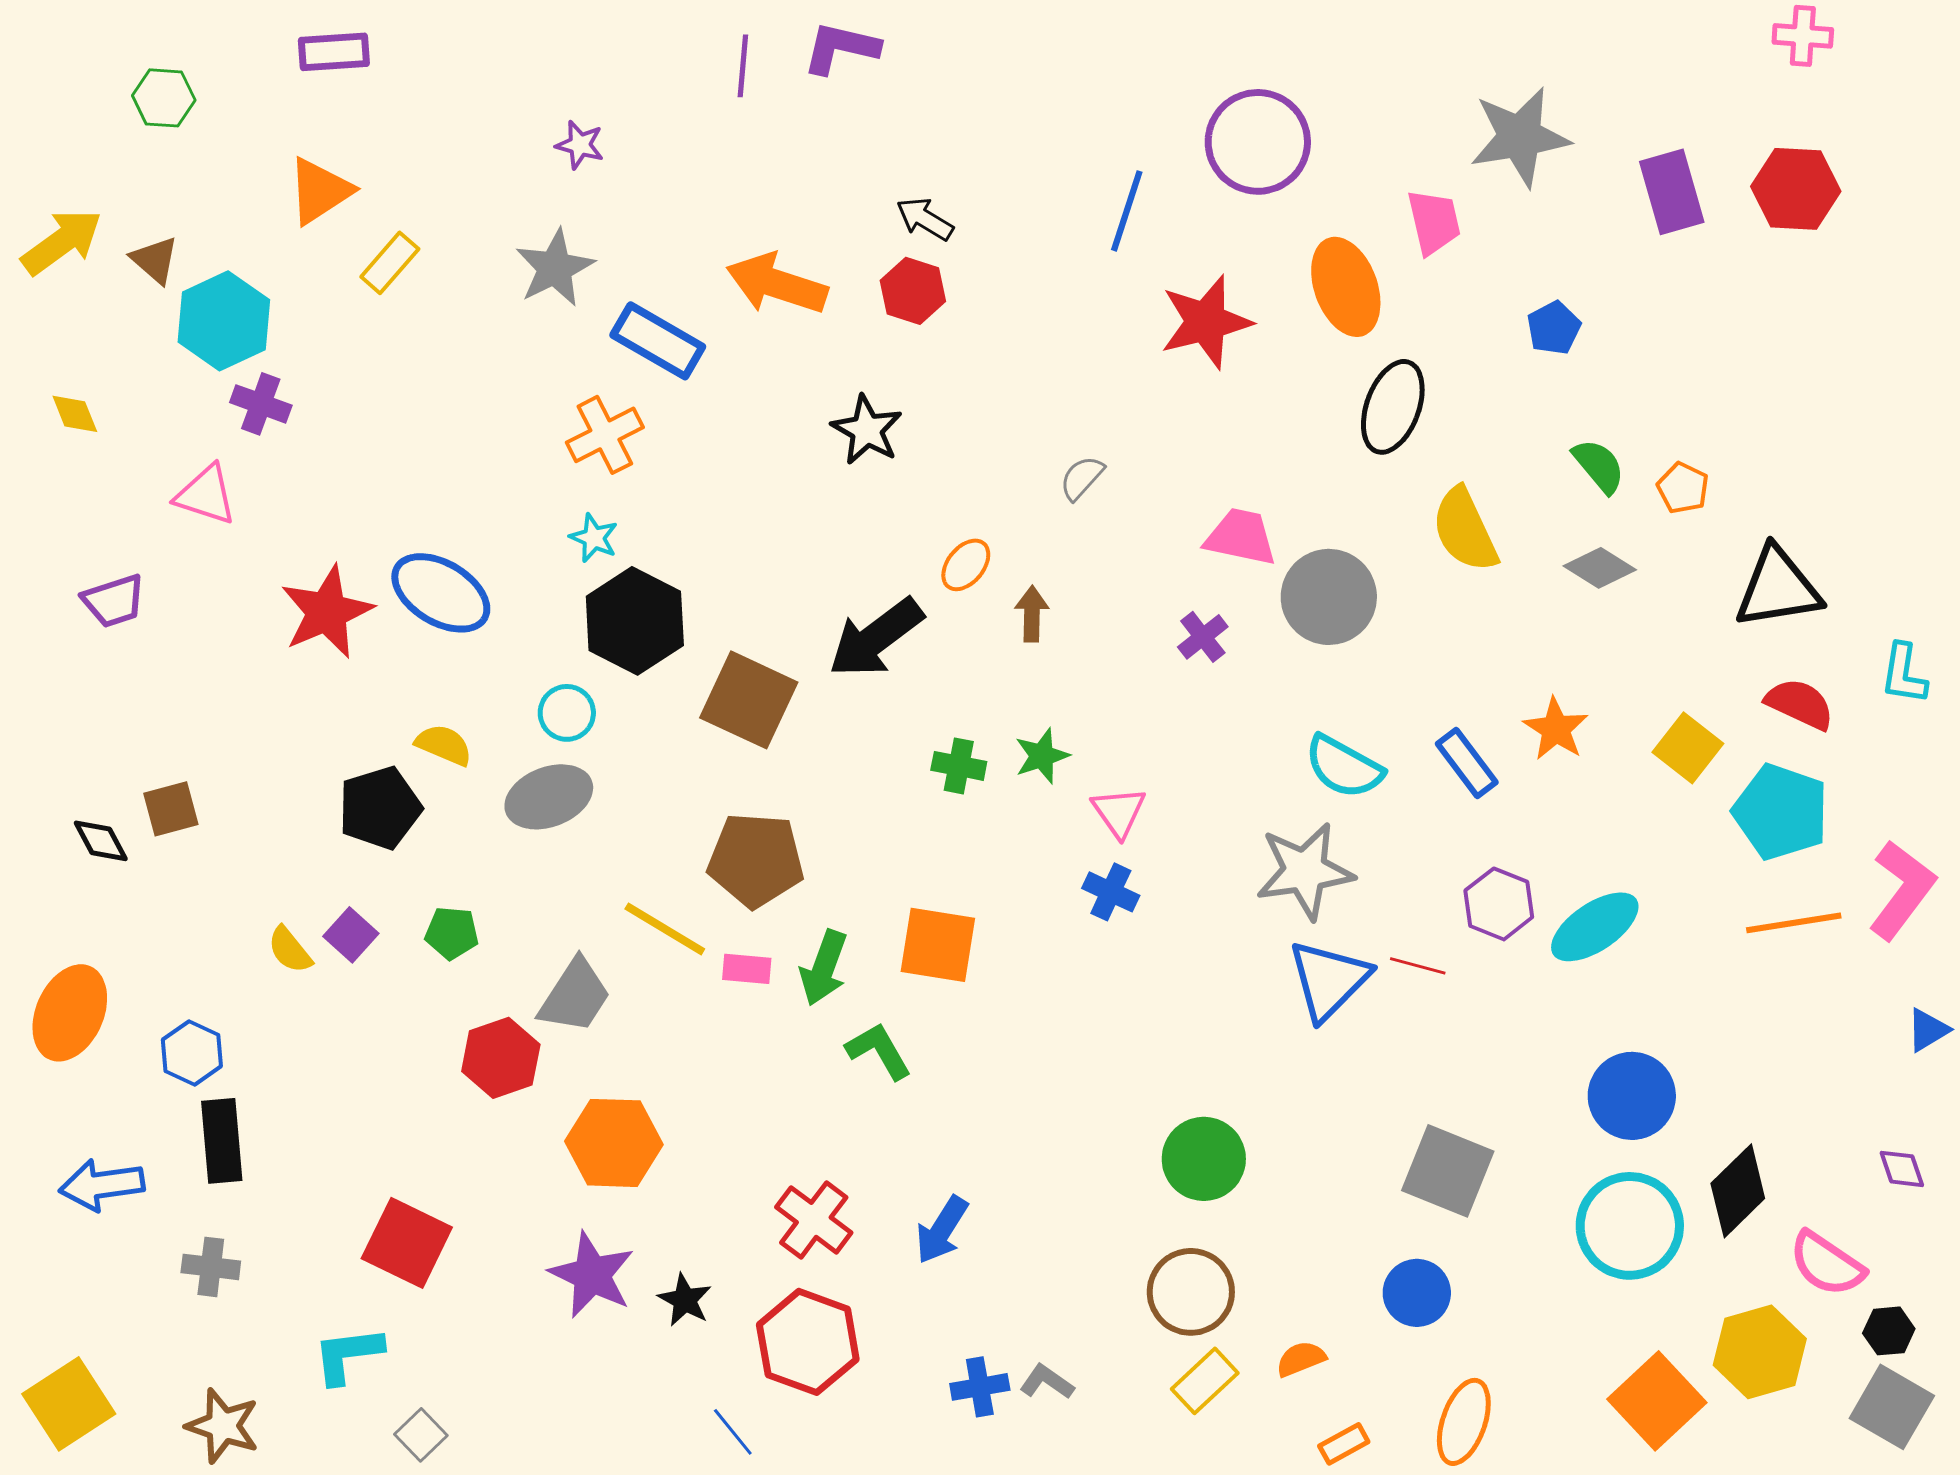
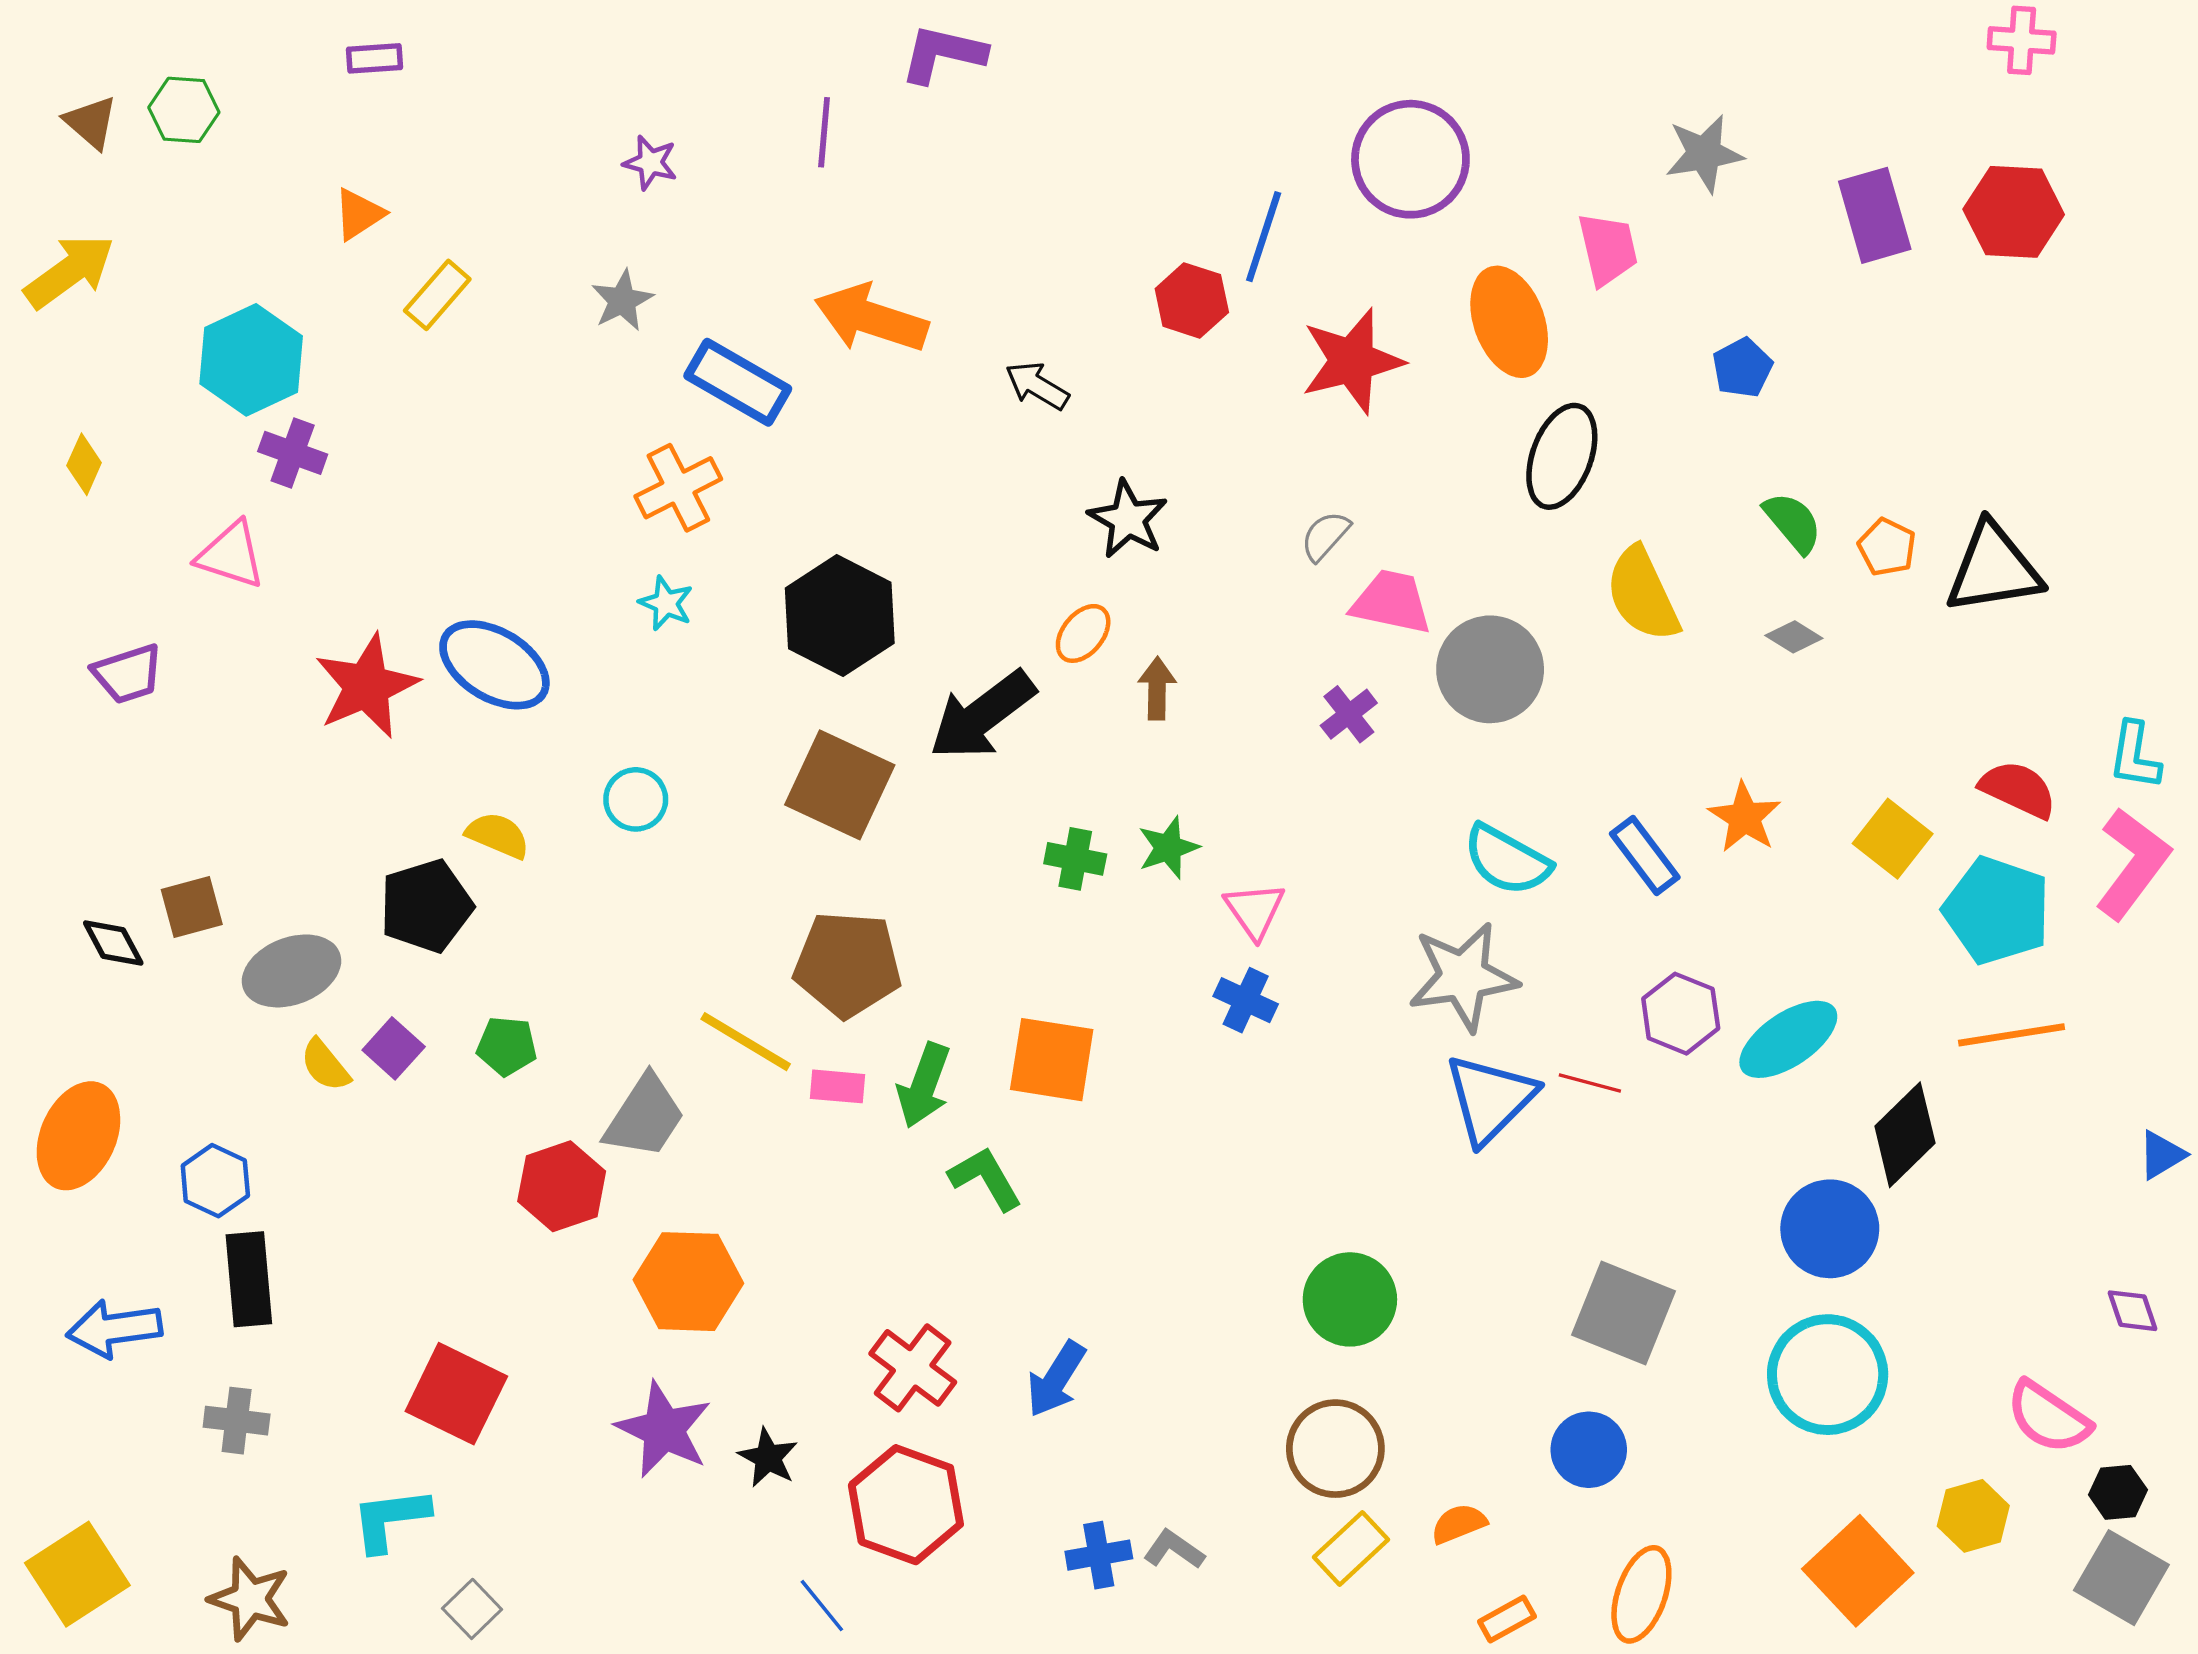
purple rectangle: (334, 52) -> (374, 58), size x0.7
purple line: (743, 66) -> (824, 132), moved
gray star: (1520, 137) -> (1704, 154), size x0.7
orange triangle: (320, 191) -> (359, 214), size x0.7
black arrow: (925, 219) -> (1037, 386), moved
brown triangle: (155, 260) -> (91, 122), moved
gray star: (555, 268) -> (622, 300), size x0.7
red hexagon: (913, 291) -> (1192, 300), moved
yellow diamond: (75, 414) -> (84, 464), turned 46
black star: (867, 430) -> (1128, 519), moved
gray semicircle: (1082, 478) -> (1325, 536), moved
gray diamond: (1600, 568) -> (1794, 637), size x0.7
black triangle: (1778, 588) -> (1993, 568), moved
black hexagon: (635, 621) -> (840, 616), moved
gray ellipse: (549, 797) -> (292, 971), moved
pink L-shape: (1902, 890) -> (2133, 863), moved
black diamond: (1738, 1191) -> (1905, 1135), moved
yellow hexagon: (1760, 1352) -> (1973, 1516), size x0.7

